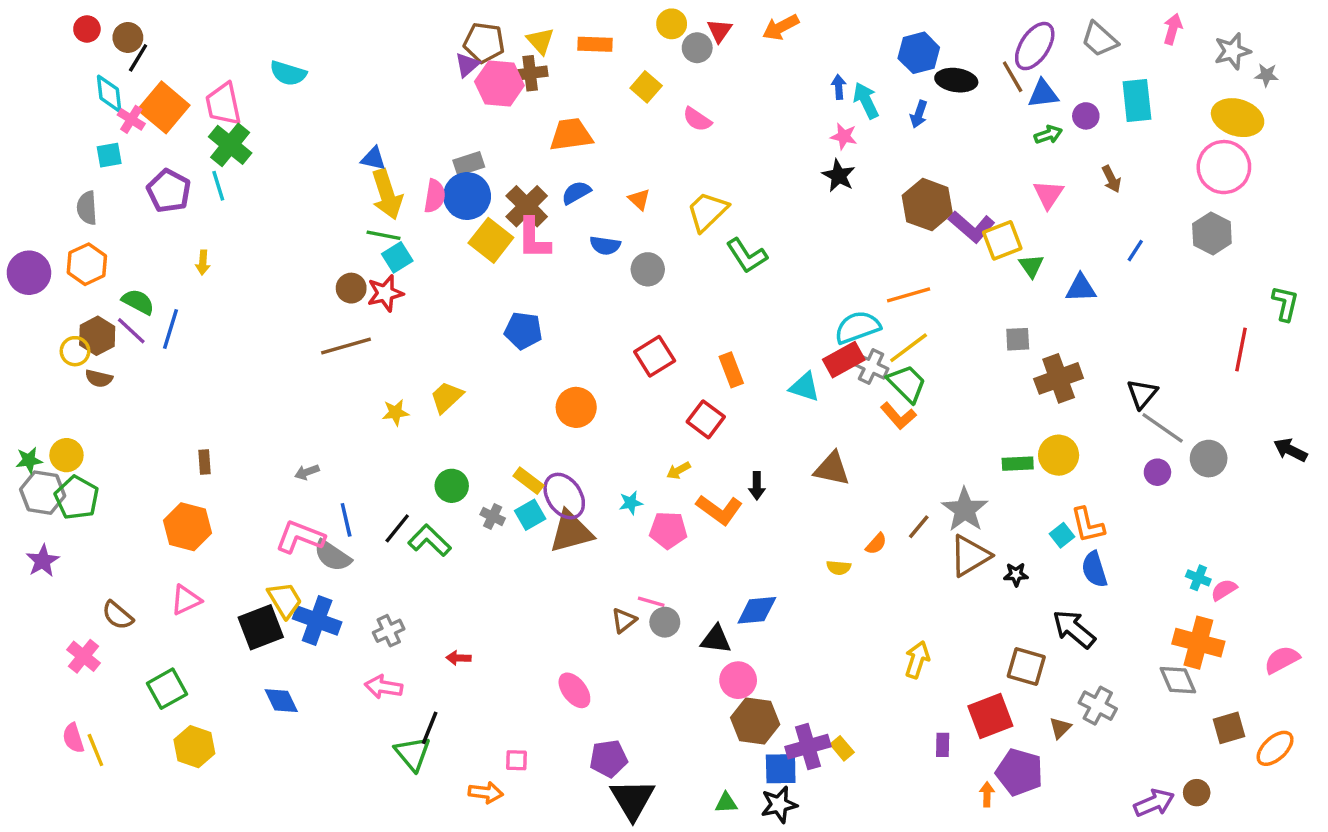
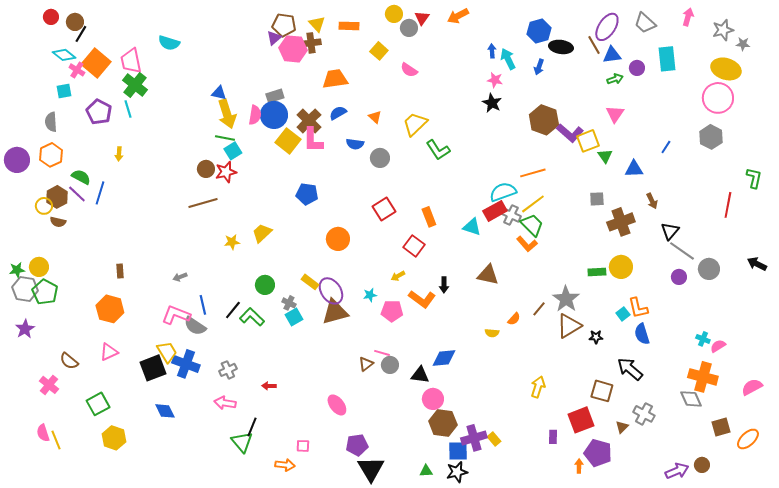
cyan diamond: (109, 94) -> (64, 55), turned -45
brown arrow: (1111, 179) -> (652, 201), moved
cyan square: (530, 515) -> (294, 317), moved

